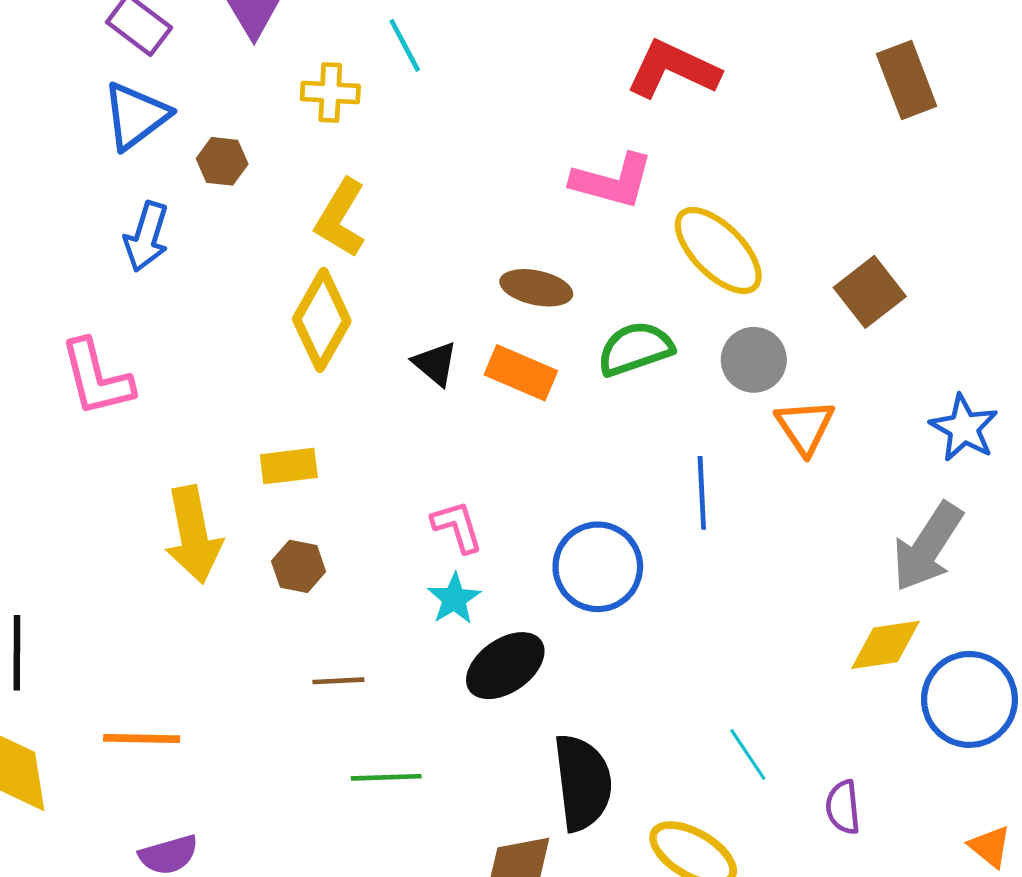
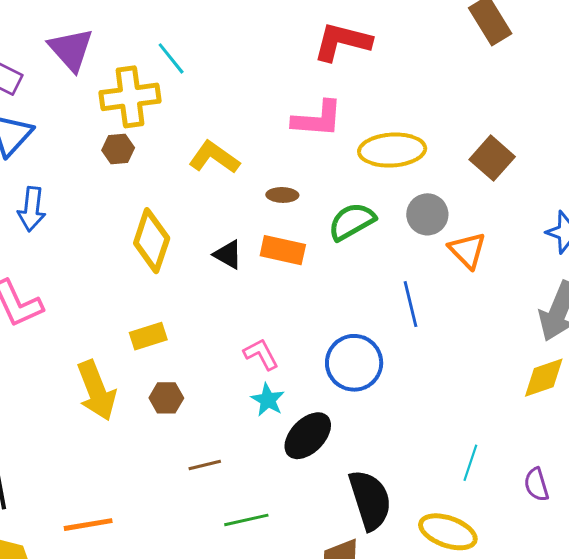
yellow cross: (330, 93) -> (130, 97), size x1.6
brown hexagon: (222, 161) -> (118, 149), moved
yellow L-shape: (341, 218) -> (214, 157), moved, turned 105
yellow ellipse: (718, 251) -> (392, 150), turned -38
brown ellipse: (536, 288) -> (282, 195), size x0.7
cyan line: (748, 755) -> (470, 463), turned 63

